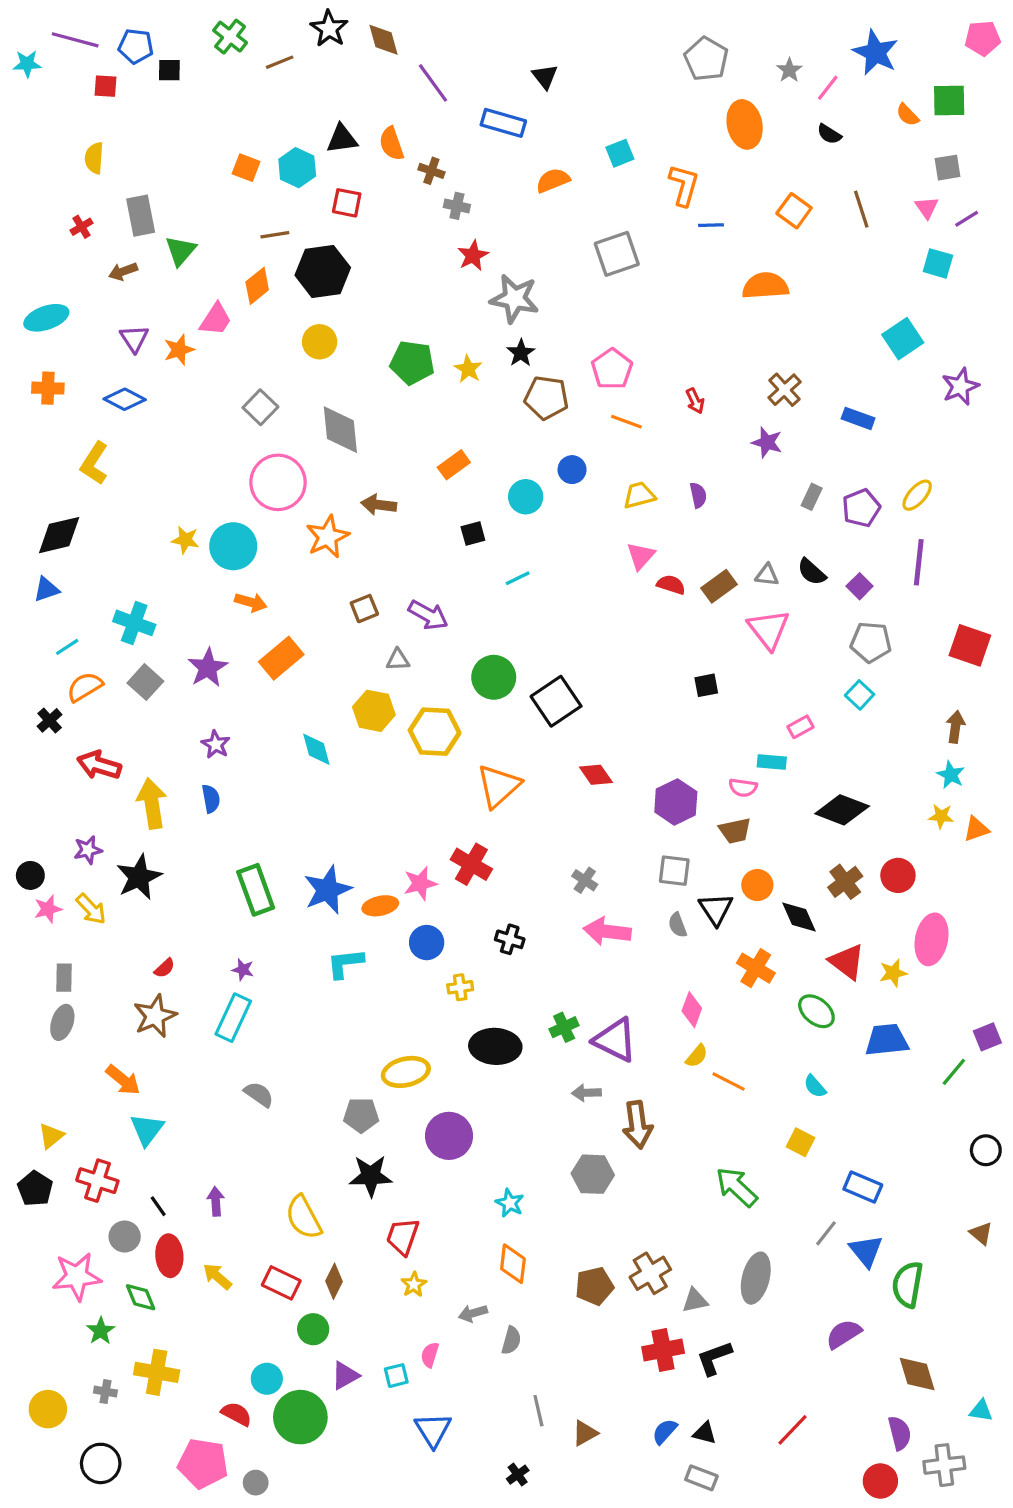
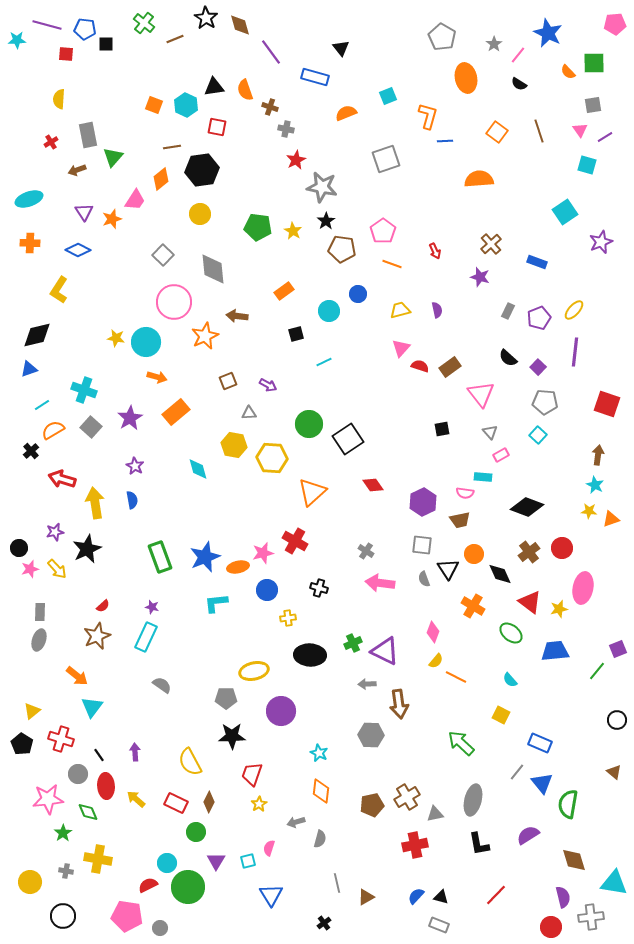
gray triangle: (767, 575) -> (490, 432), moved, turned 42
purple arrow: (428, 615) -> (268, 385), size x0.7
black L-shape: (714, 1358) -> (479, 844), moved, turned -80
purple triangle: (345, 1376) -> (216, 861), turned -30
cyan triangle: (981, 1411) -> (614, 883), size x1.8
red semicircle: (236, 1414) -> (148, 885), turned -54

